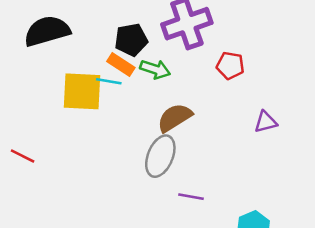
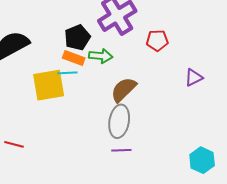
purple line: (191, 197) -> (121, 150), moved

